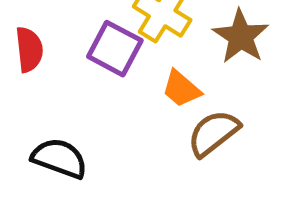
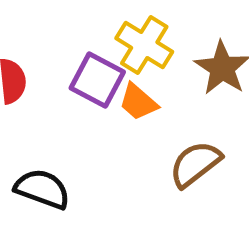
orange trapezoid: (181, 89) -> (138, 102), moved

